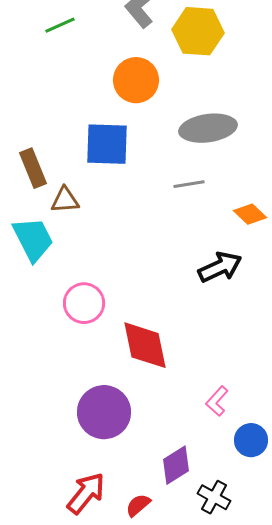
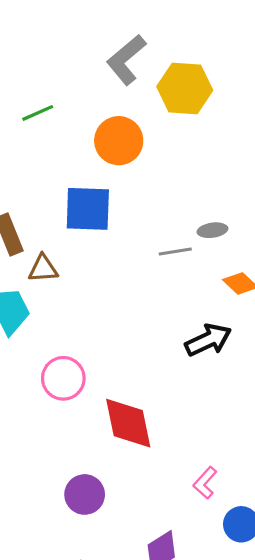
green line: (60, 25) -> (38, 113), moved
gray ellipse: (208, 128) -> (213, 230), moved, size x0.5
purple circle: (104, 412) -> (85, 494), size x0.7

